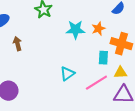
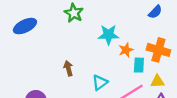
orange star: (98, 29) -> (126, 50), moved
brown arrow: (17, 44) -> (68, 68), moved

